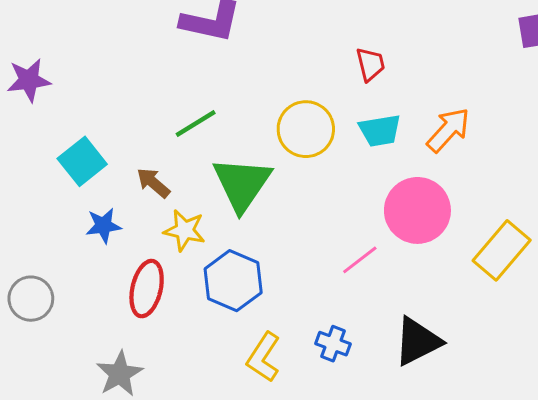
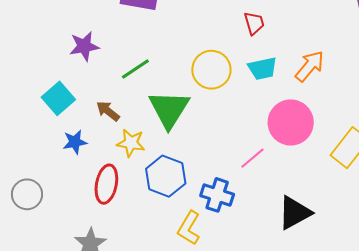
purple star: (29, 80) -> (84, 46), moved
blue cross: (333, 344) -> (217, 195), moved, size x1.4

